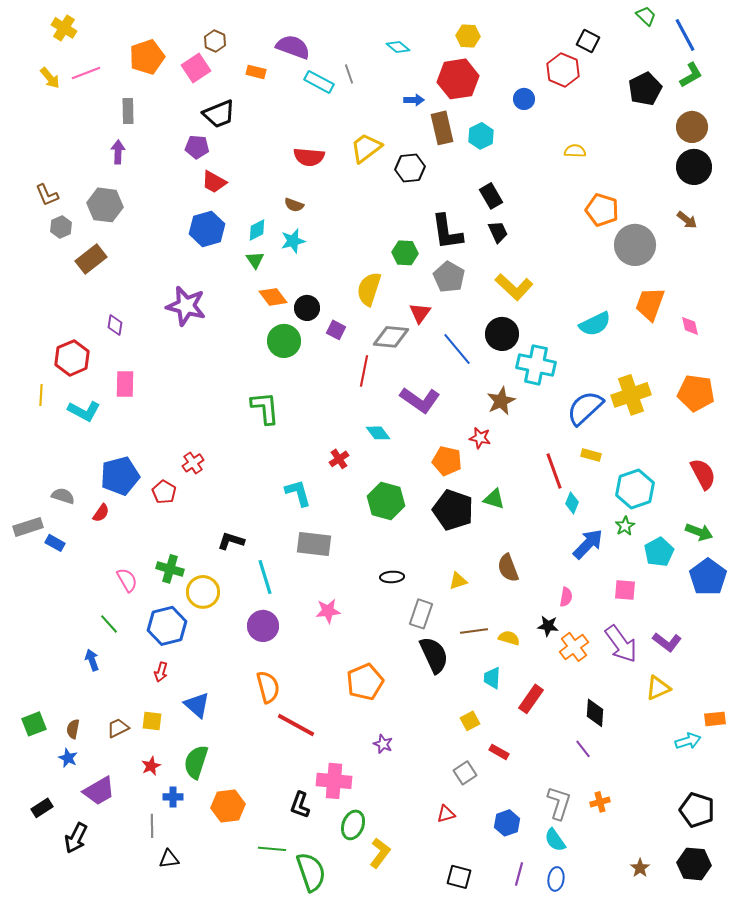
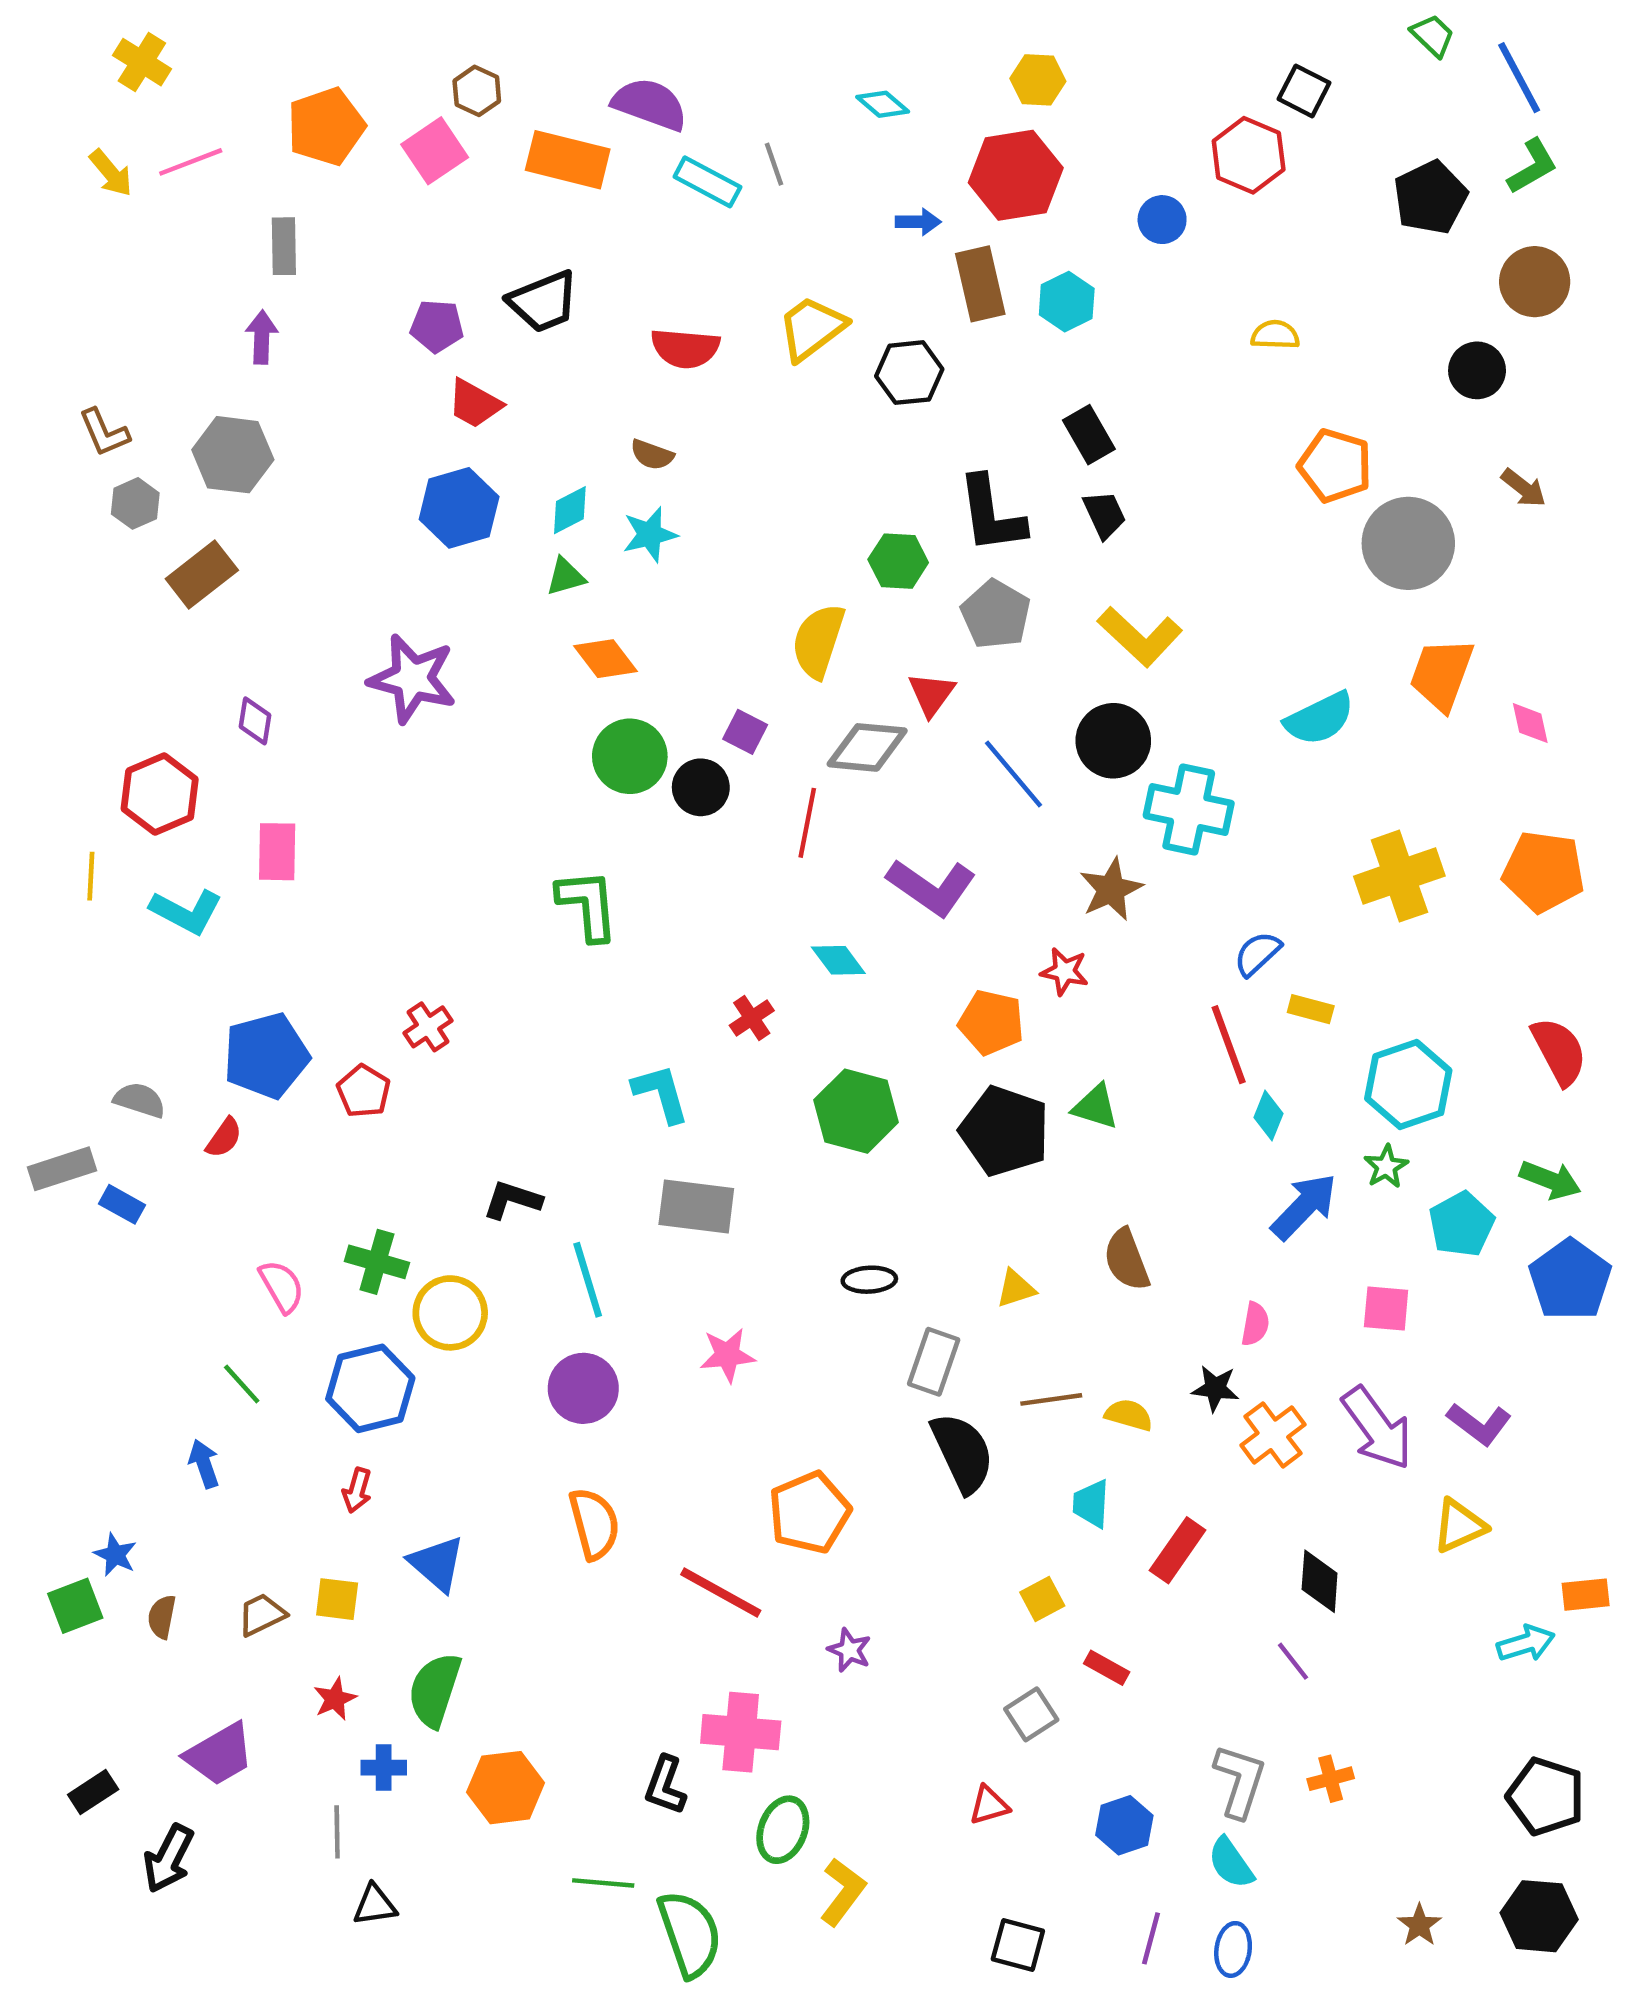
orange rectangle: (256, 72) -> (568, 160), size x1.8
black trapezoid: (219, 114) -> (543, 302), moved
black circle: (694, 167) -> (1477, 370), moved, size x0.7
green triangle: (255, 260) -> (565, 577), turned 48
black circle: (307, 308) -> (701, 787), moved
blue semicircle: (585, 408) -> (1257, 954), moved, size x0.6
red line: (296, 725) -> (721, 1592), moved
blue star: (68, 758) -> (115, 1555), moved

